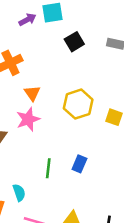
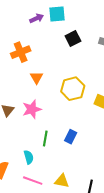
pink star: (28, 119) -> (32, 109), moved
cyan semicircle: (19, 193) -> (29, 157), moved

